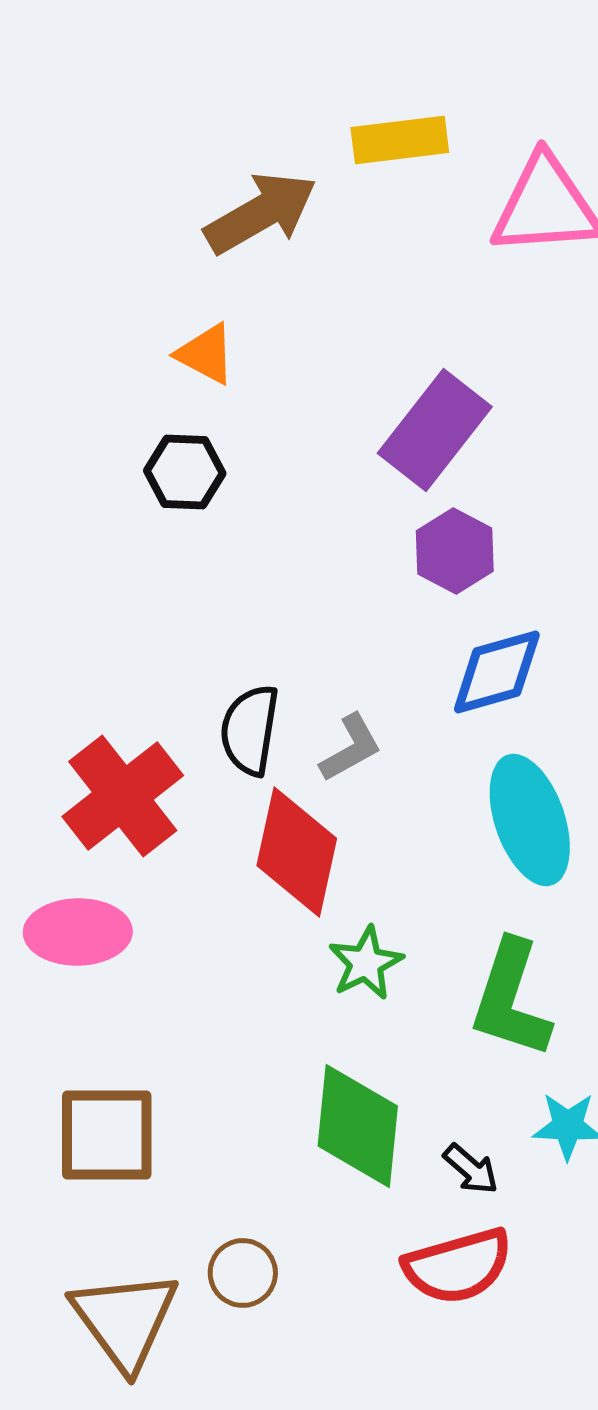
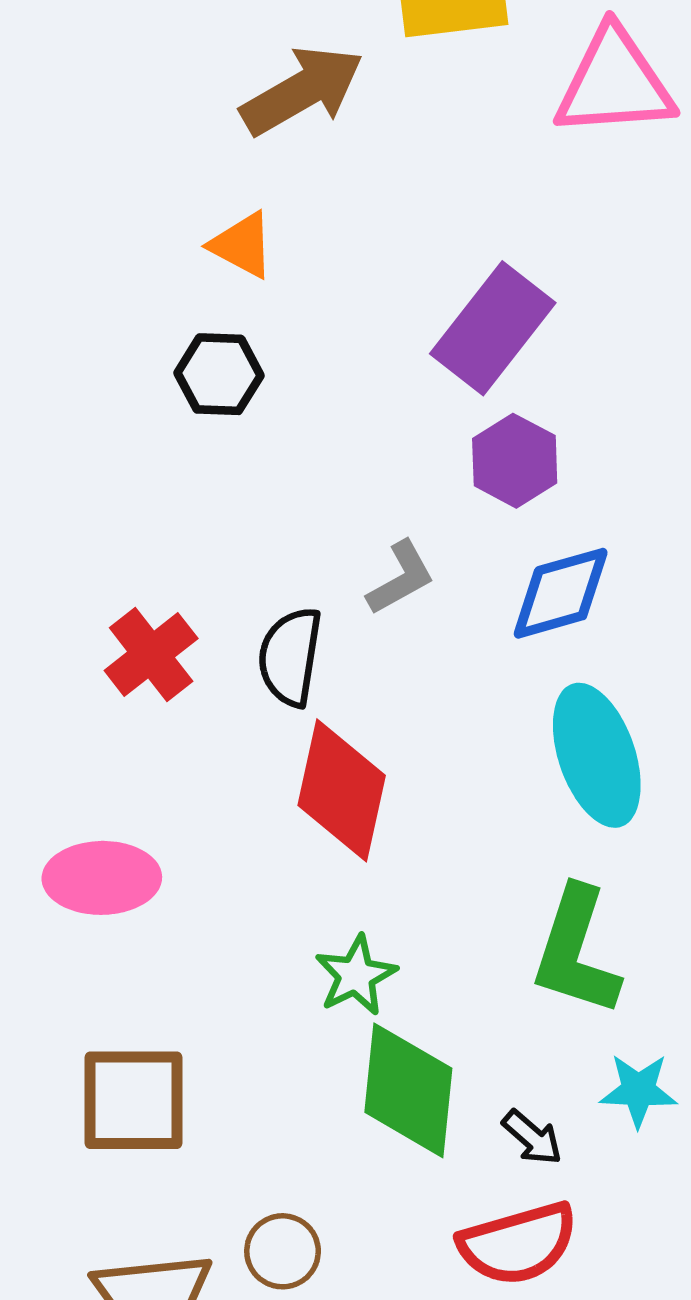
gray L-shape: (351, 748) -> (401, 578), moved
red cross: (123, 796) -> (151, 655), moved, size x0.7
green star: (366, 963) -> (356, 975), moved

